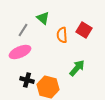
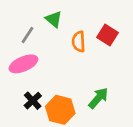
green arrow: (77, 68) -> (98, 98), moved
black cross: (27, 80) -> (33, 101), turned 32

